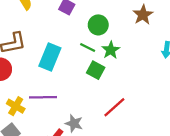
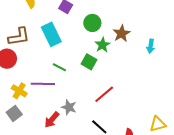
brown star: (143, 15) -> (122, 34), moved
green line: (88, 48) -> (59, 67), moved
cyan rectangle: (50, 57) -> (51, 34), moved, turned -50

